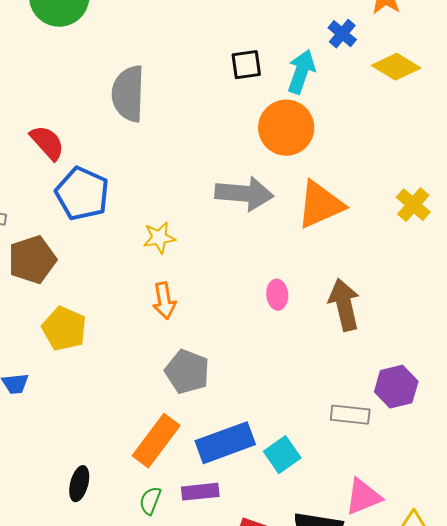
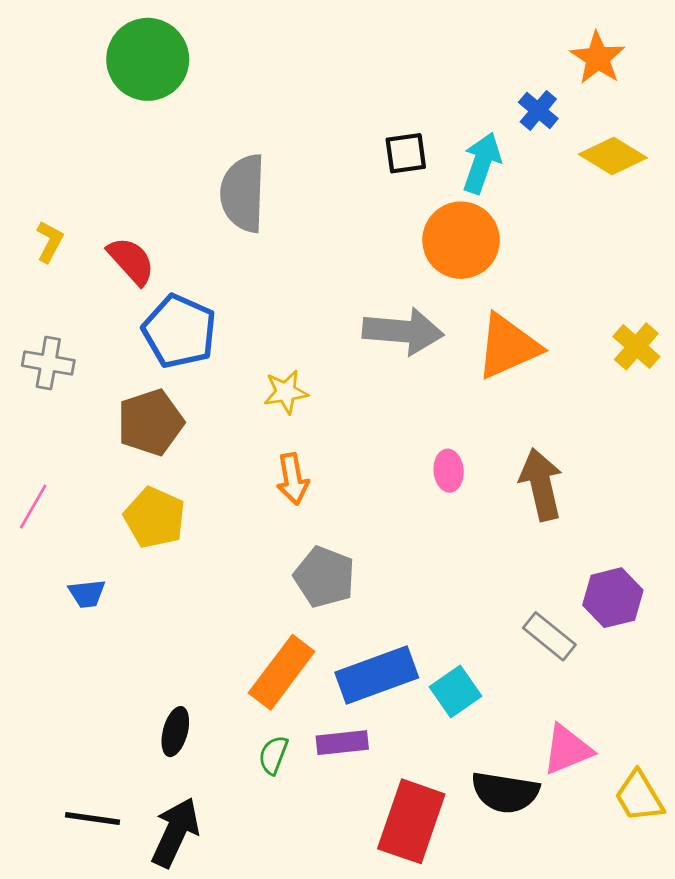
brown pentagon: (32, 260) -> (150, 422), moved
gray rectangle: (350, 415) -> (549, 636), turned 33

